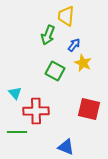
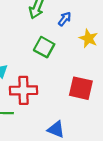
yellow star: (83, 63) -> (88, 38), moved

